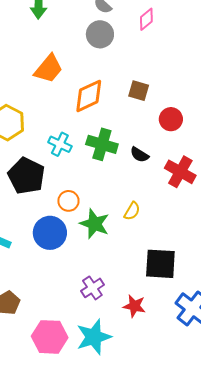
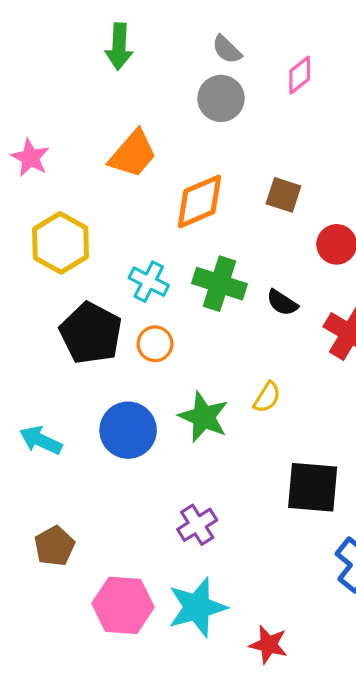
orange circle: (68, 201) -> (155, 344), moved
red star: (134, 306) -> (269, 645), moved

